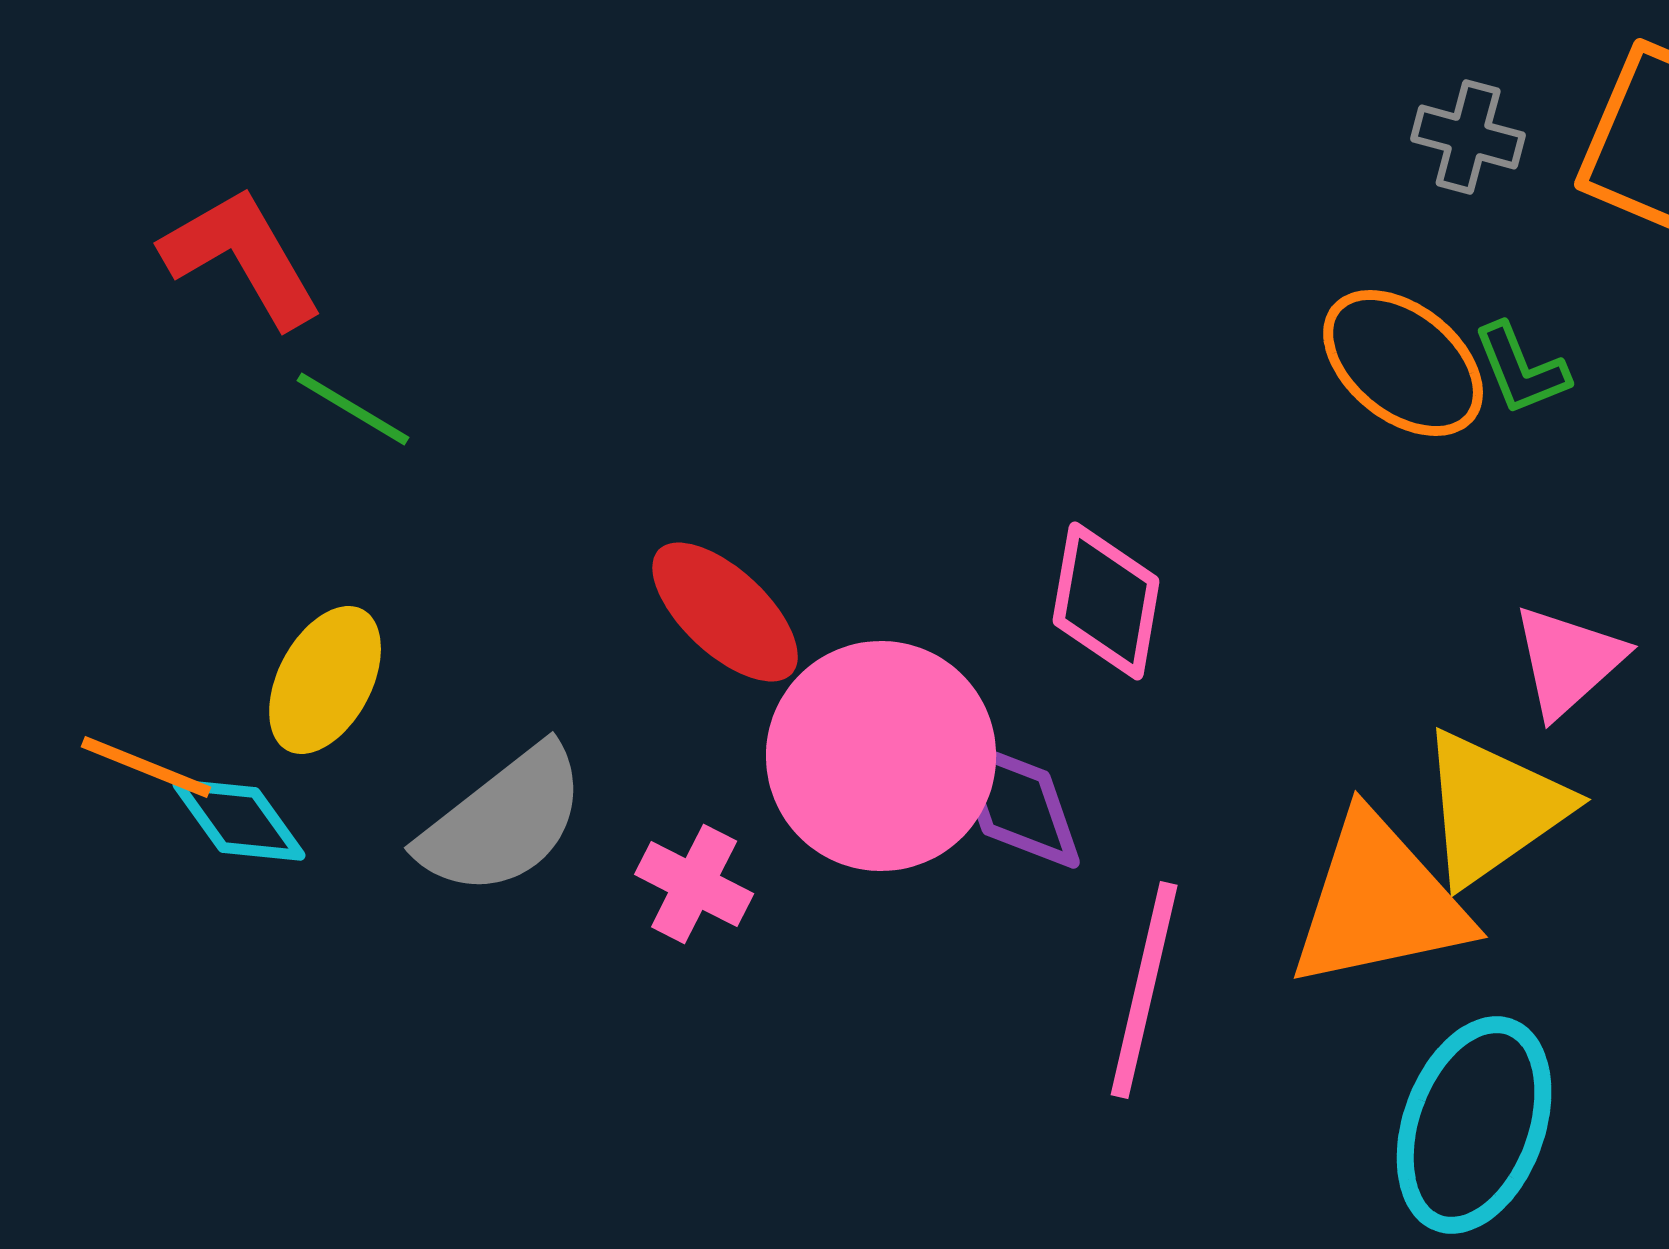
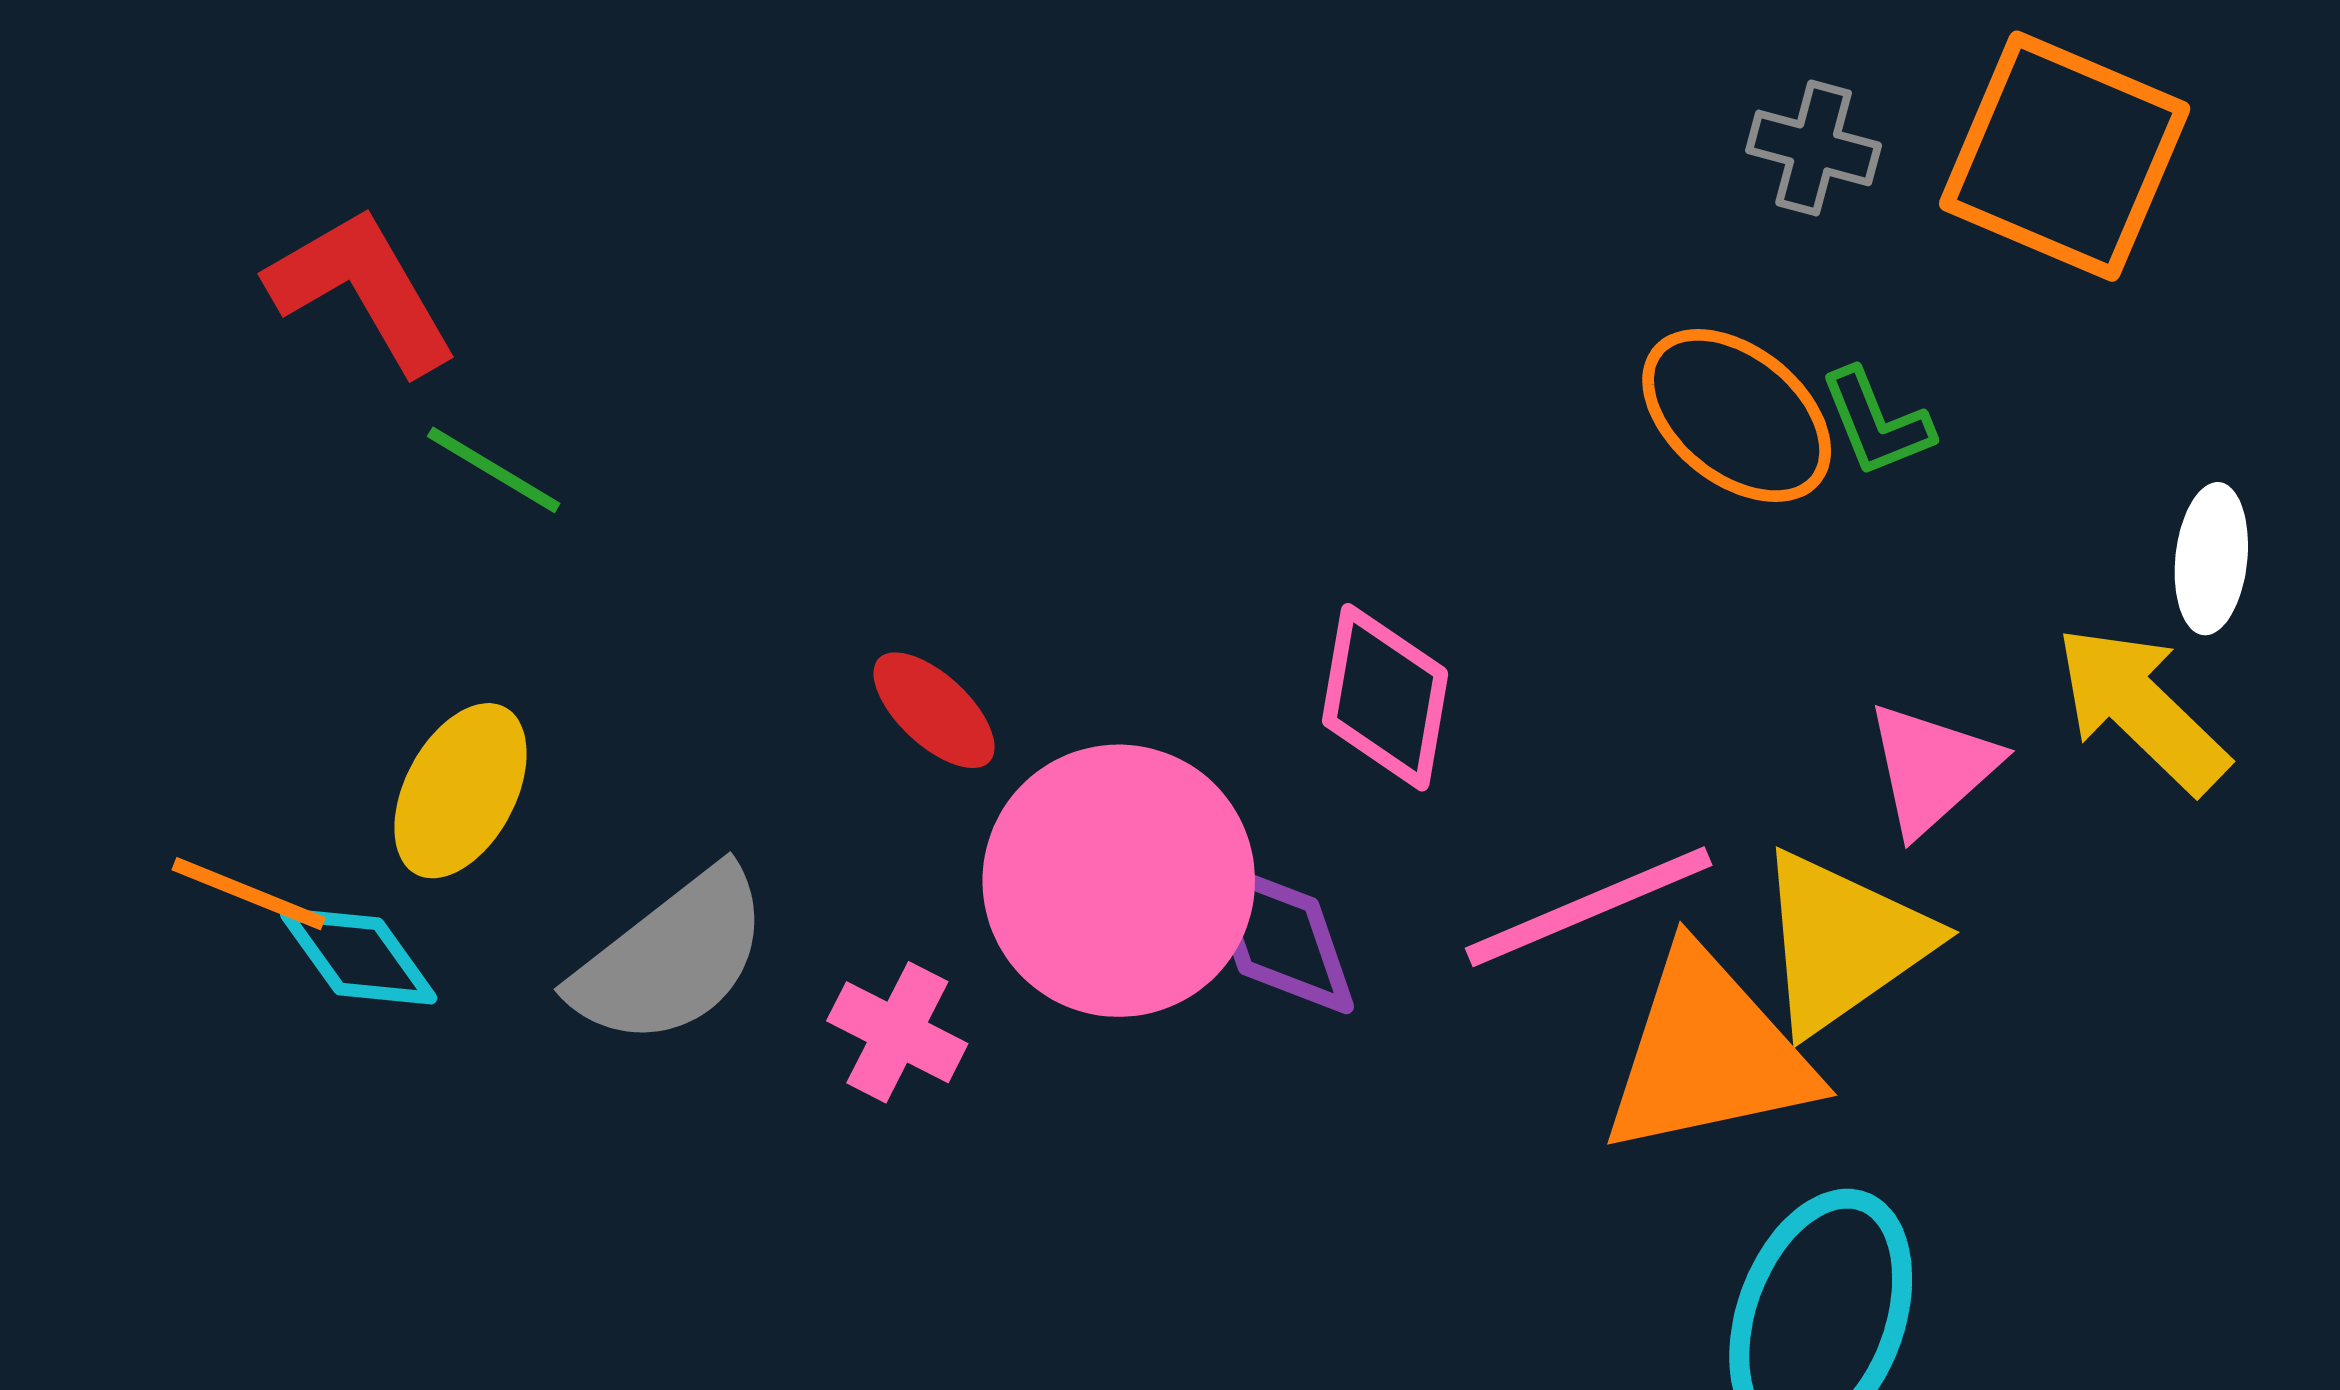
red ellipse: (725, 612) -> (934, 710), size x0.7
pink line: (1144, 990) -> (1589, 907), moved, turned 54

